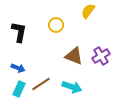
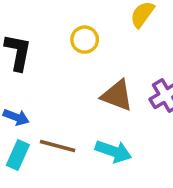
brown line: (41, 84) -> (58, 146), turned 48

